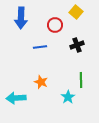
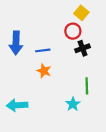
blue arrow: (21, 18) -> (16, 43), moved
red circle: (55, 25) -> (73, 31), moved
orange star: (41, 82) -> (44, 71), moved

